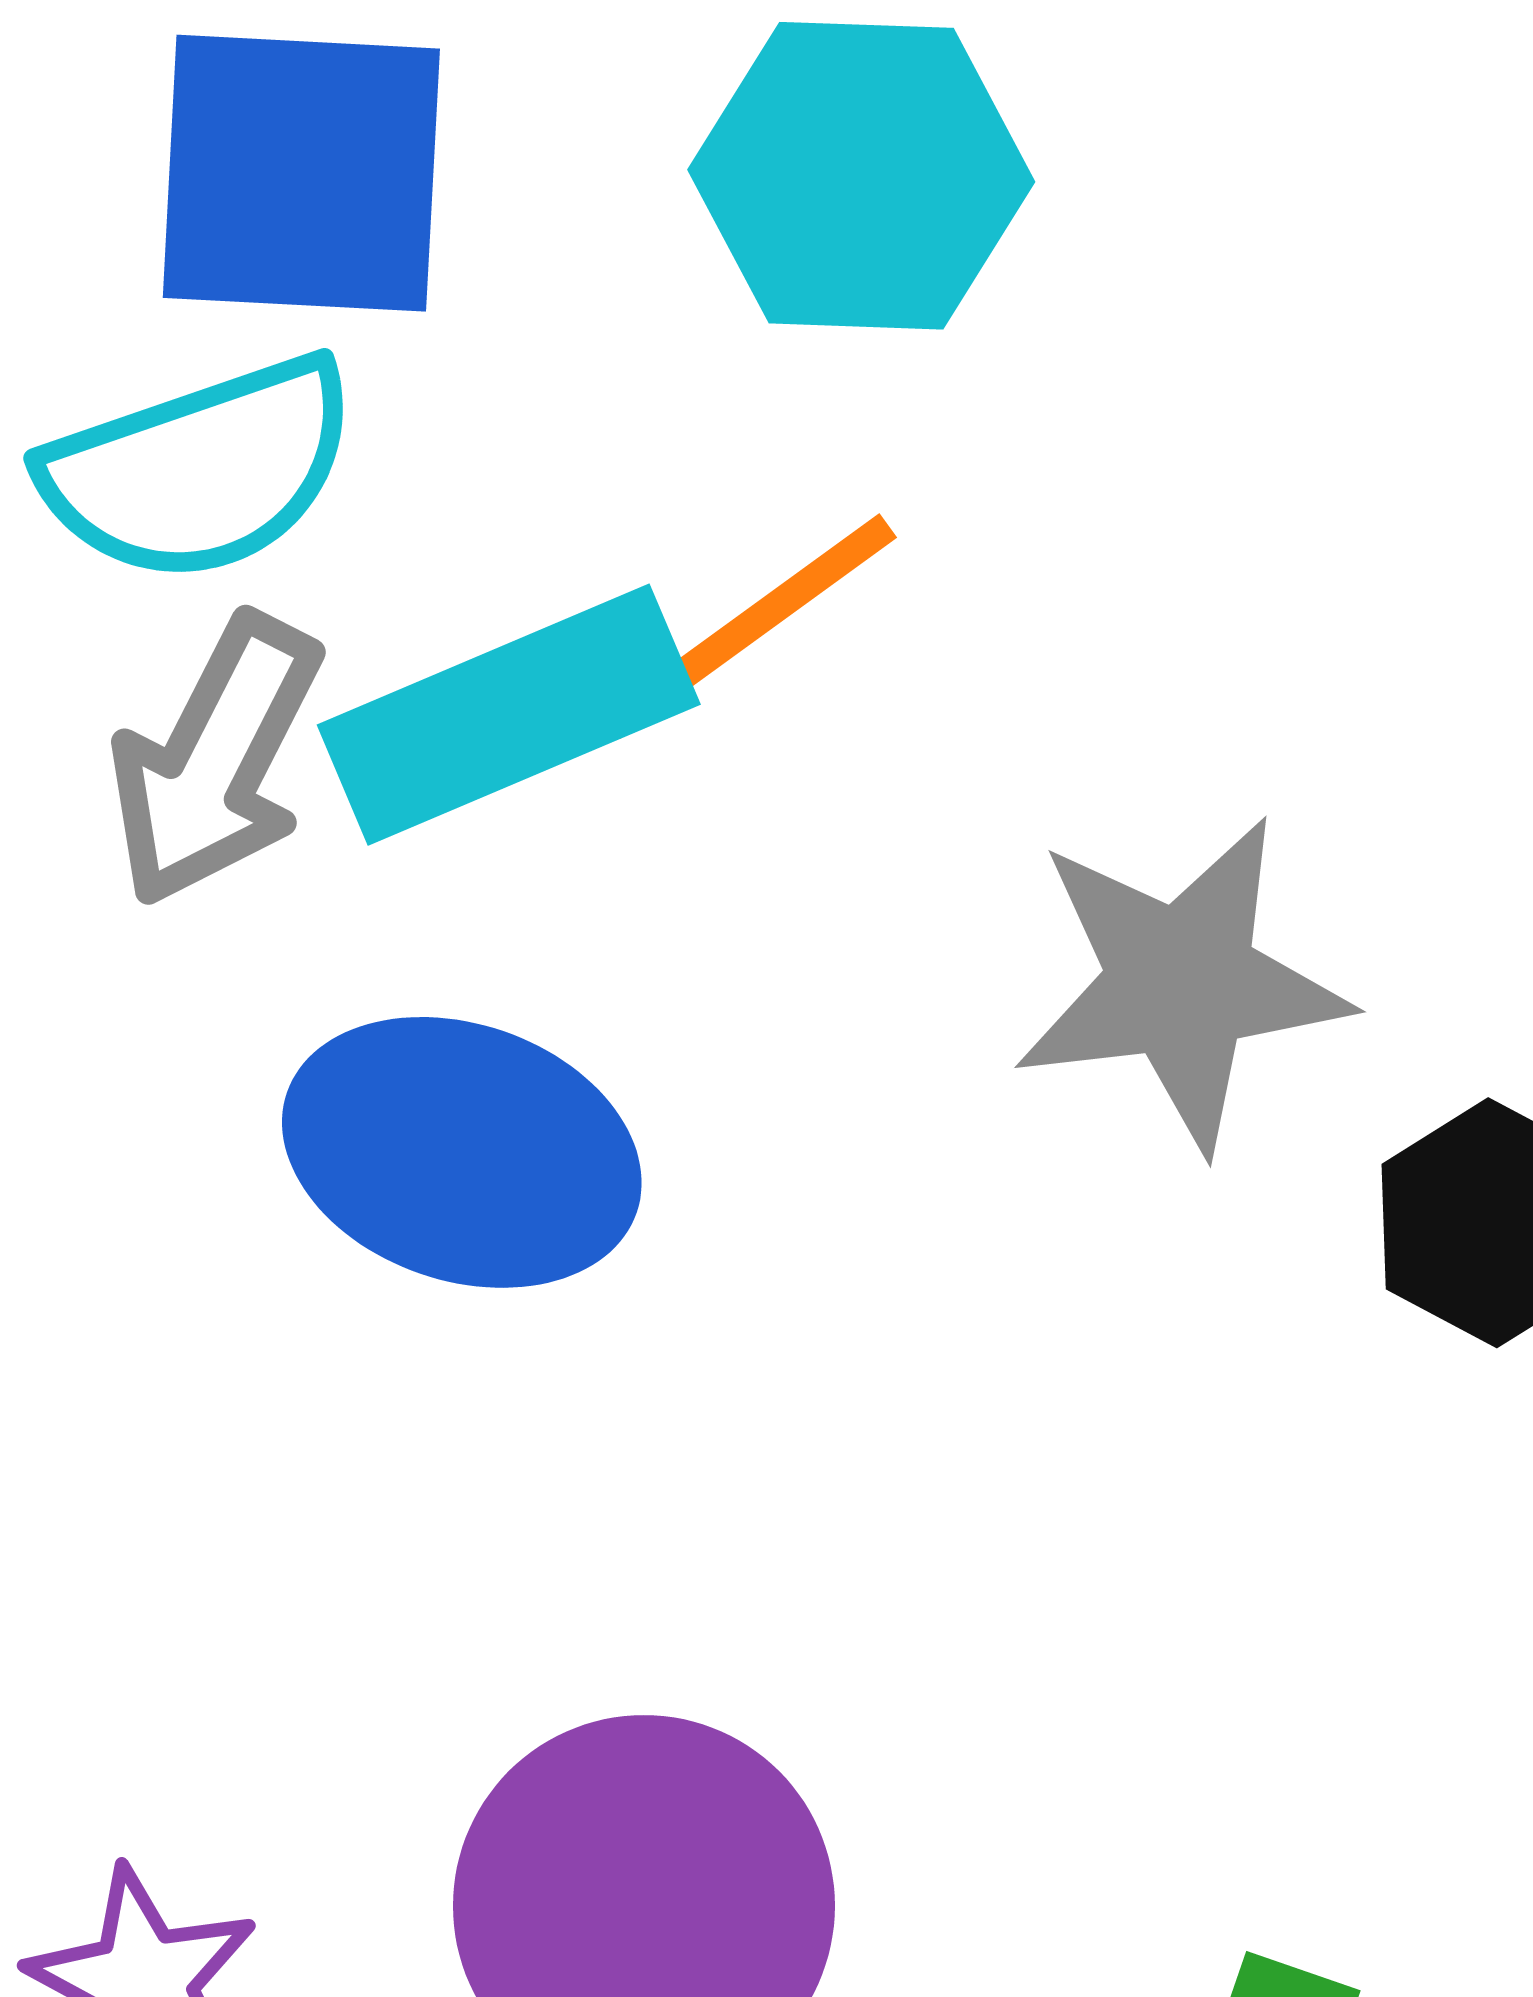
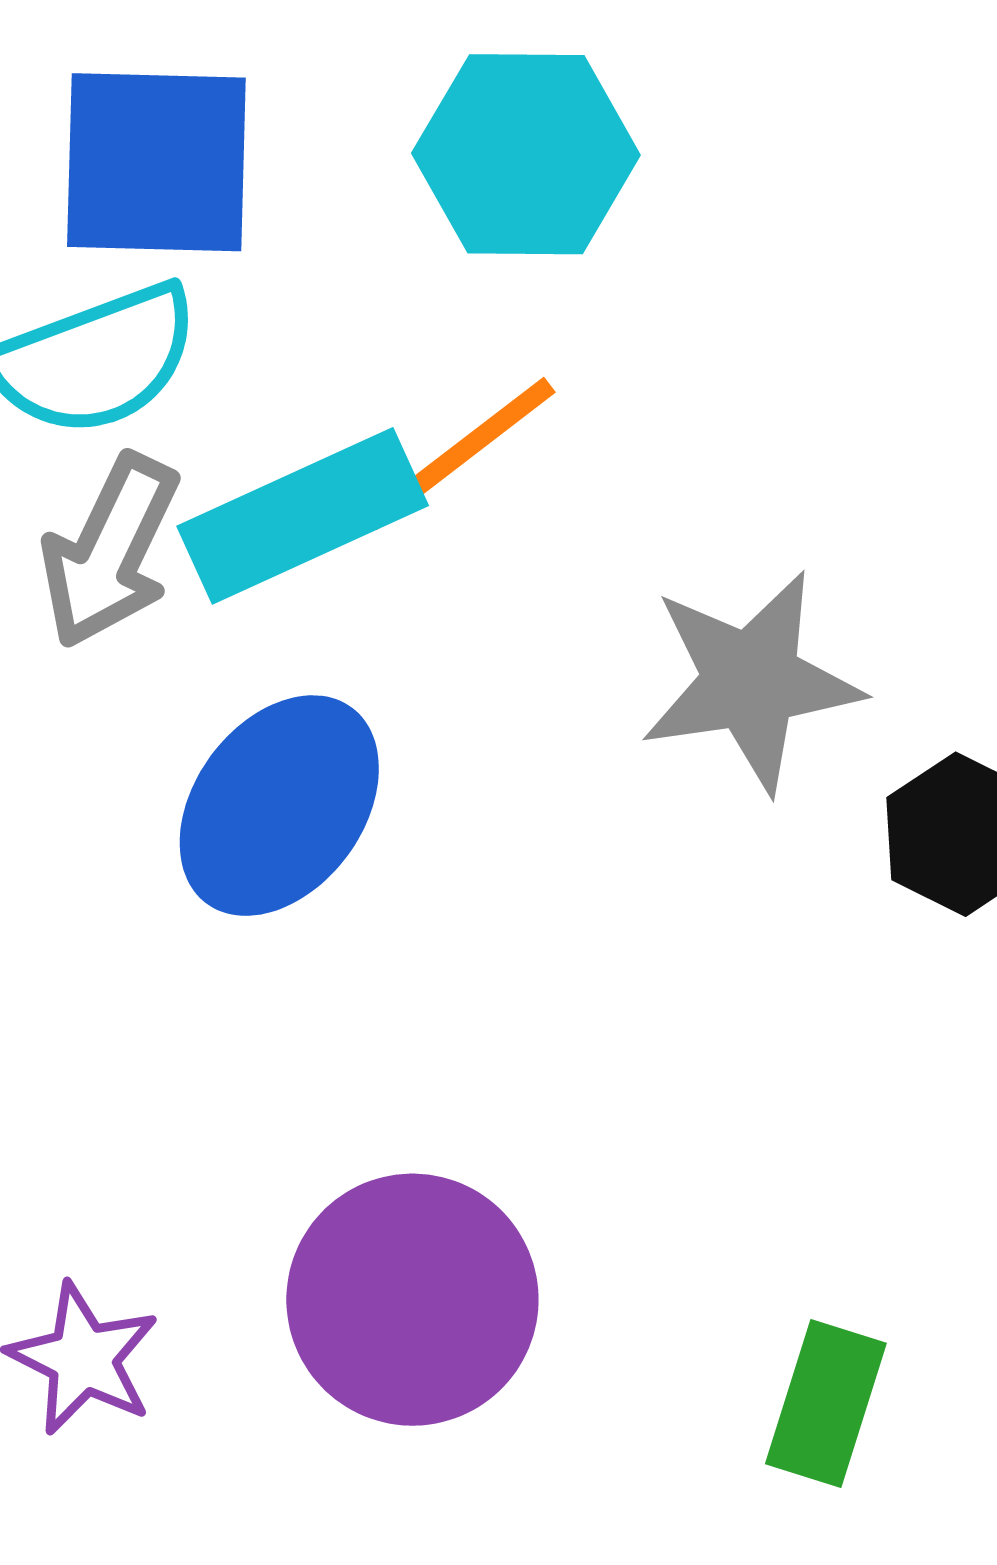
blue ellipse: (462, 1152) -> (279, 806), turned -71

